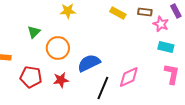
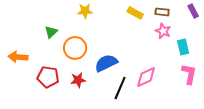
pink star: (161, 24) -> (163, 31), moved
cyan rectangle: (166, 47) -> (183, 47), turned 63

